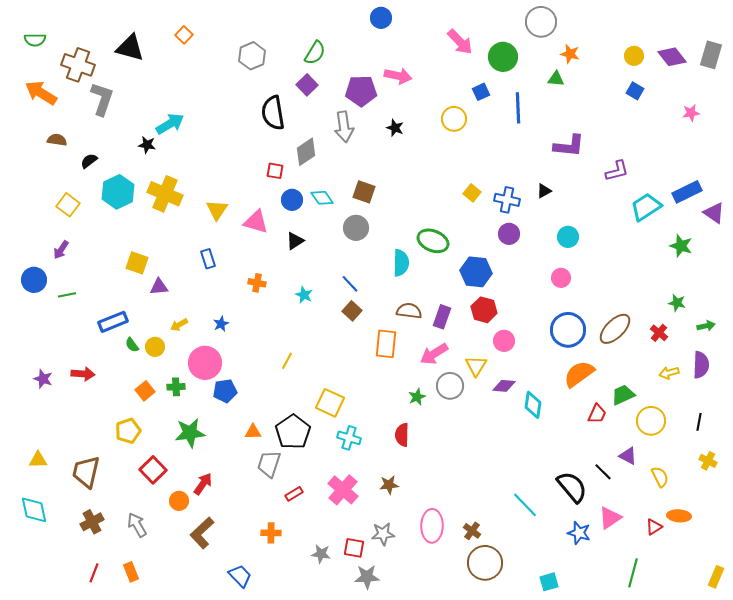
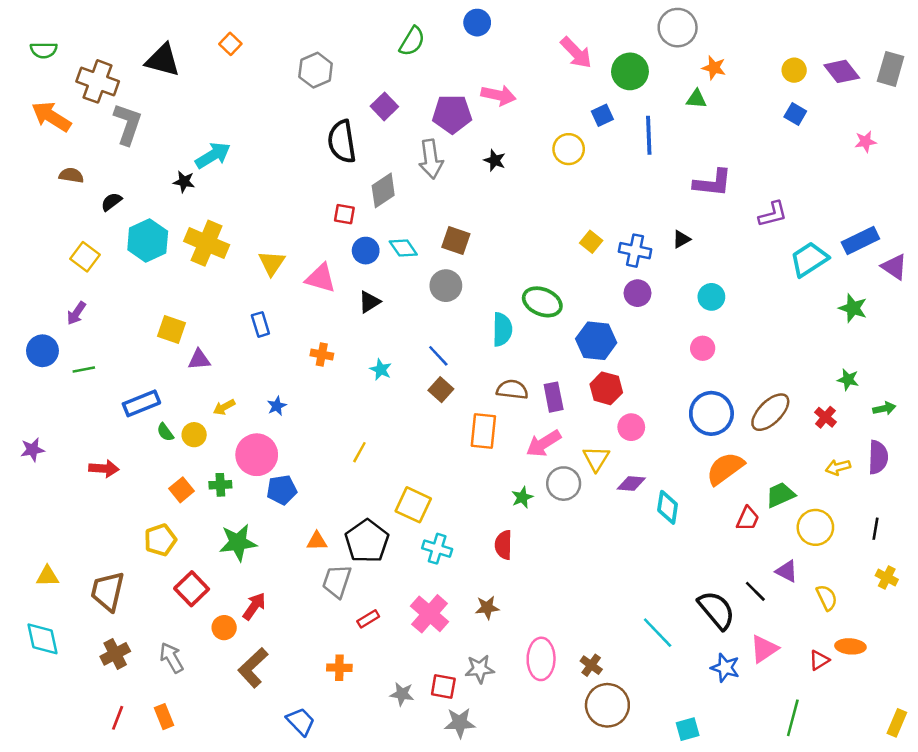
green semicircle: (315, 53) -> (412, 41), moved
purple rectangle: (442, 317) -> (554, 397), turned -30
purple star: (43, 379) -> (32, 450), moved, turned -30

